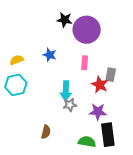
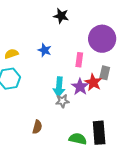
purple circle: (87, 30) -> (102, 39), moved
purple star: (98, 112) -> (80, 87), moved, turned 30

